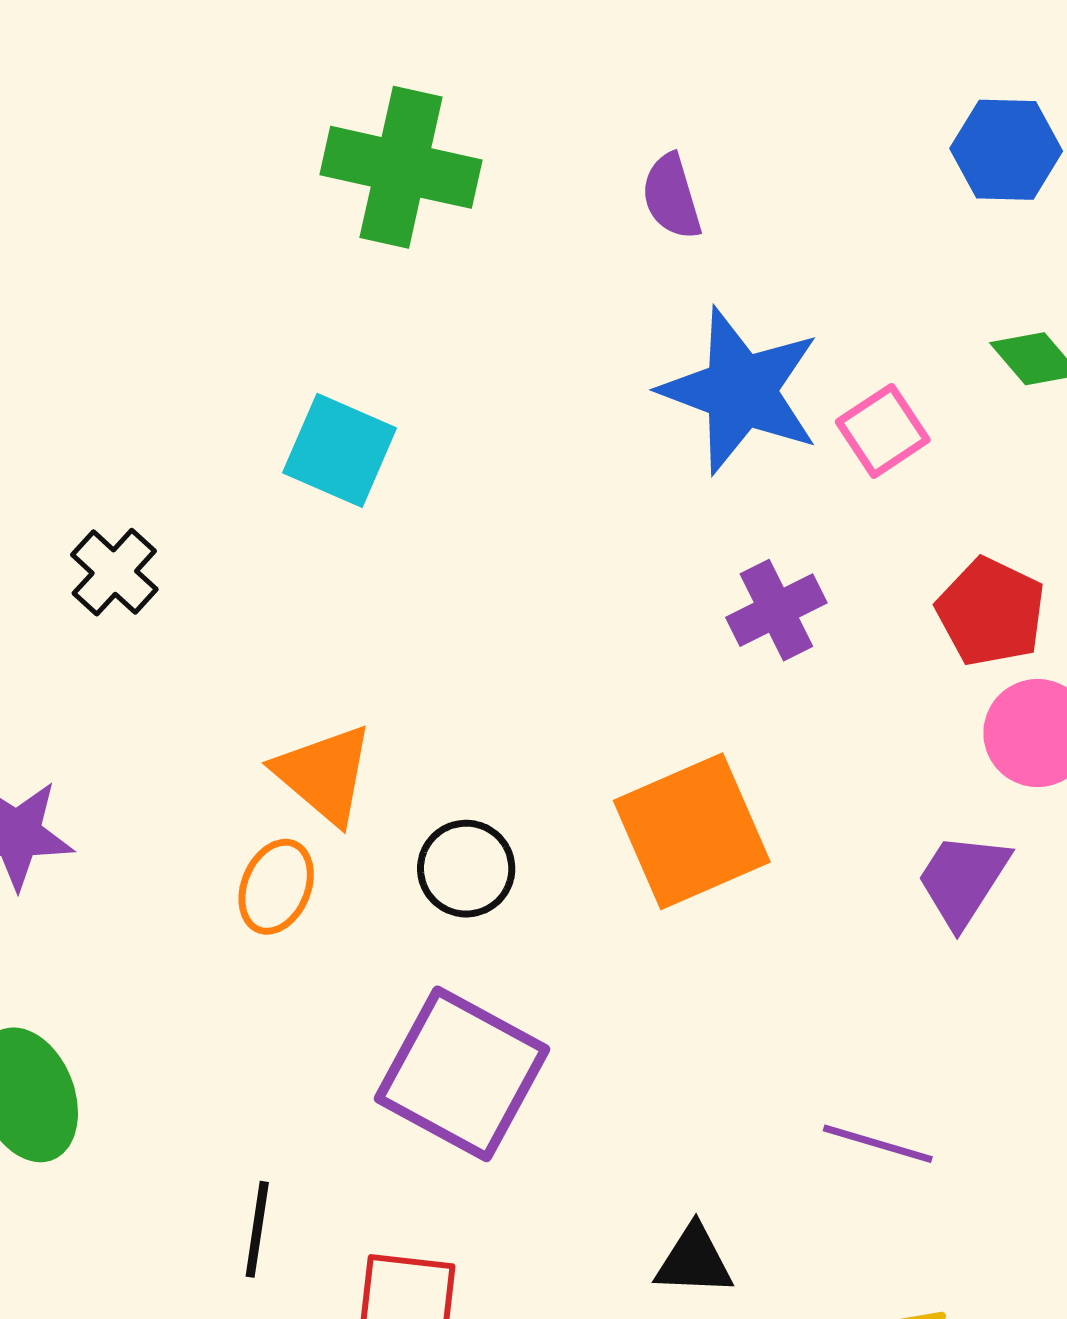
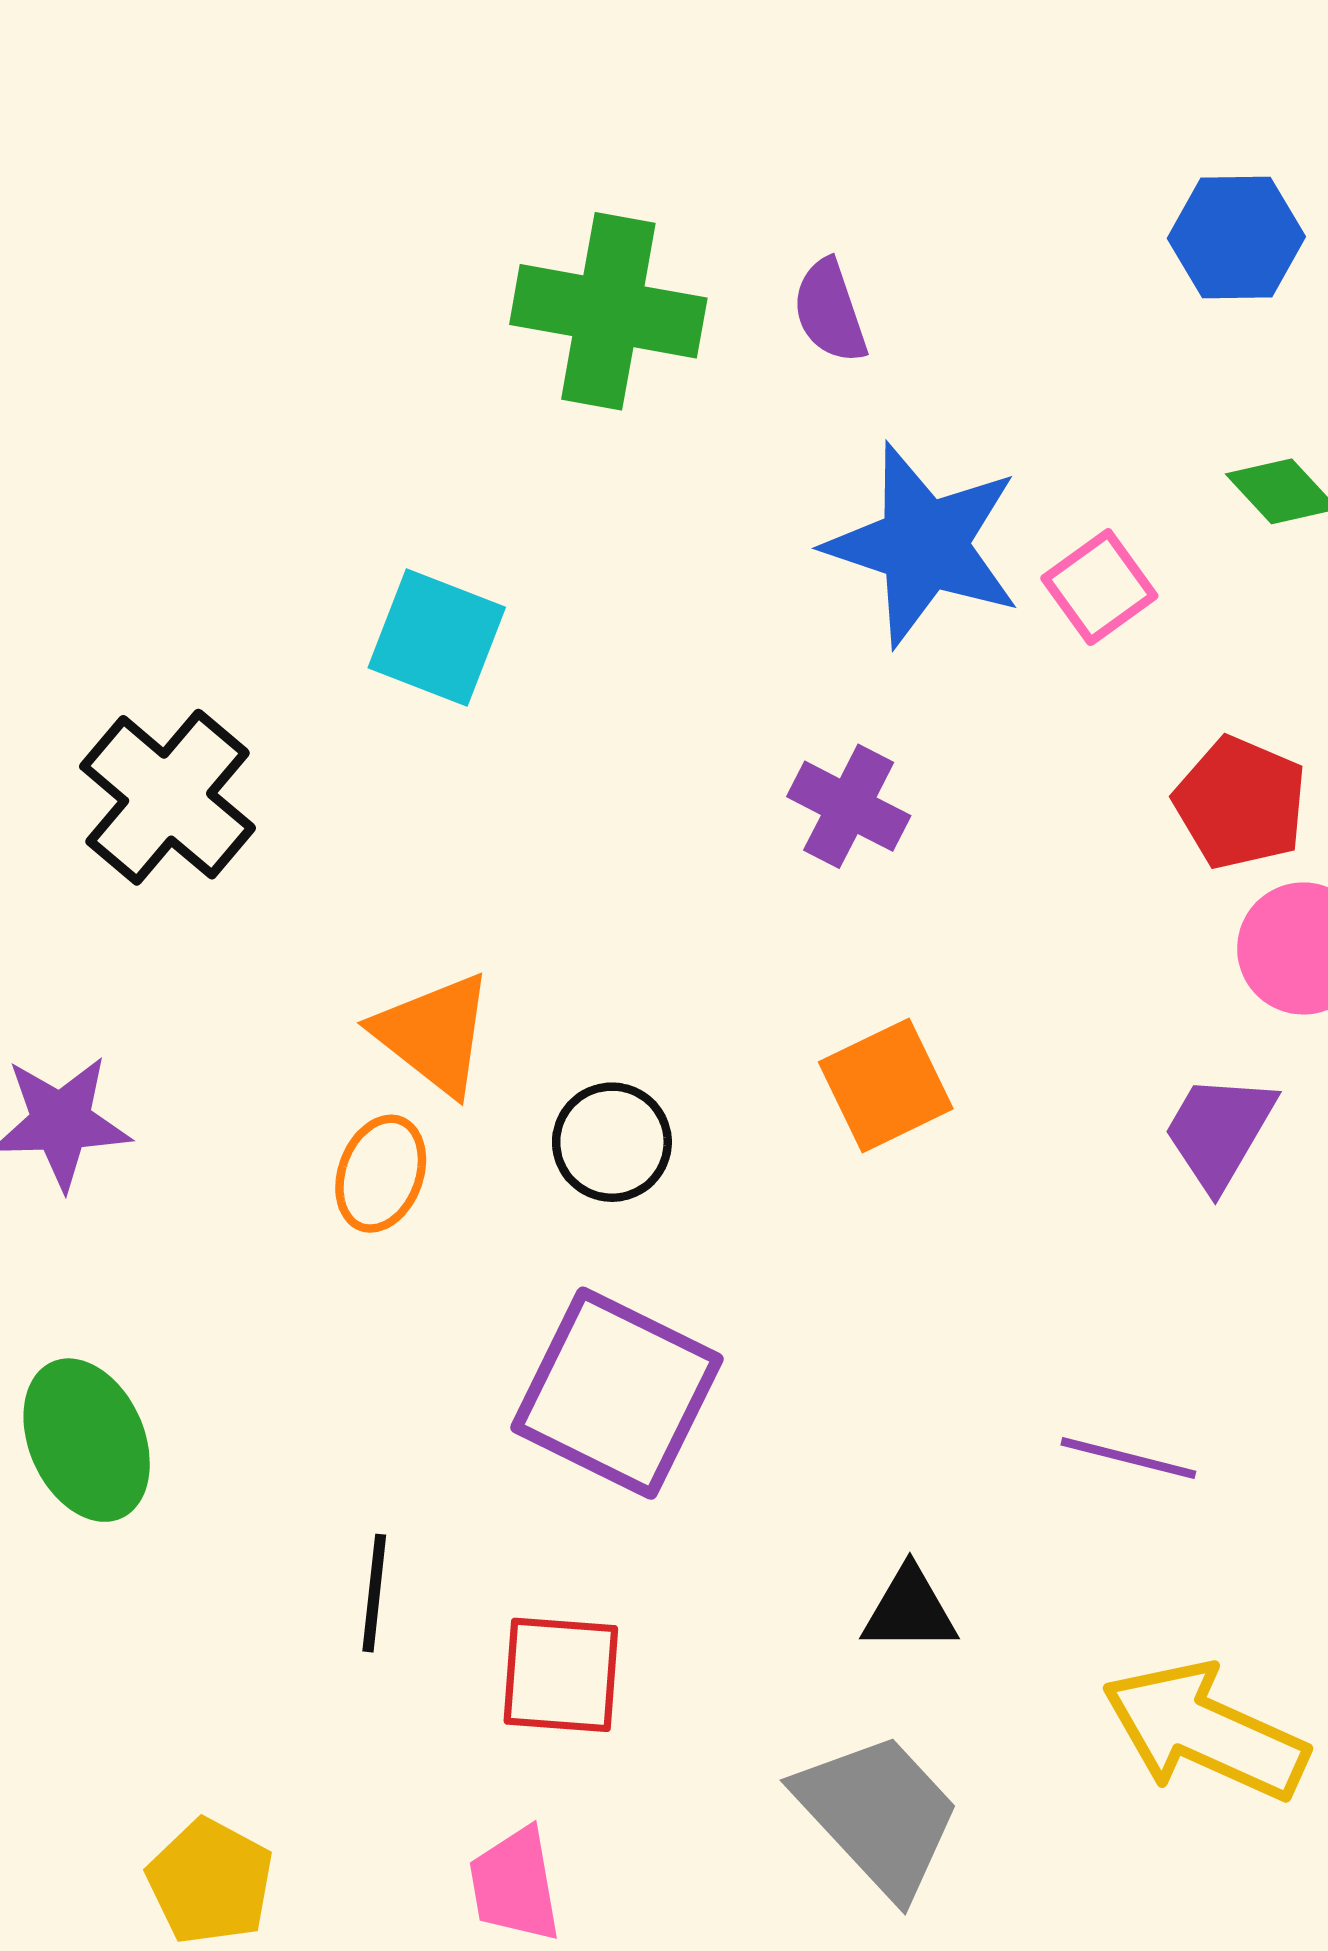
green cross: (401, 167) -> (608, 311), moved
black cross: (114, 572) -> (168, 797), size x1.6
purple cross: (776, 610) -> (849, 806), moved, turned -34
orange square: (692, 831) -> (886, 1085), size x0.7

